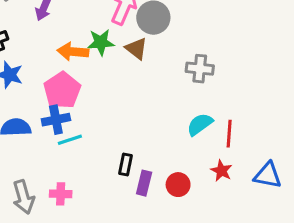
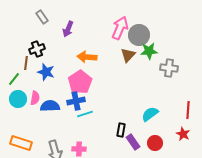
green star: (101, 42) -> (149, 51), moved
brown triangle: (136, 48) -> (128, 55), turned 35
cyan semicircle: (200, 124) -> (150, 114), moved
purple rectangle: (144, 183) -> (133, 142), turned -49

